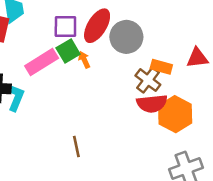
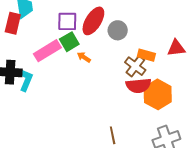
gray circle: (126, 37) -> (118, 30), size x0.7
orange arrow: (84, 60) -> (84, 57), moved, turned -32
brown line: (76, 146) -> (113, 135), moved

